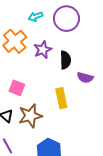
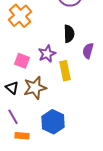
purple star: (43, 50) -> (47, 54), moved
purple semicircle: (85, 78) -> (88, 51), turned 91

